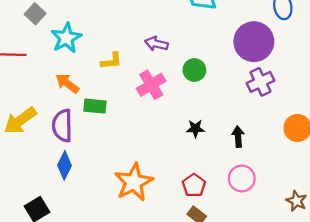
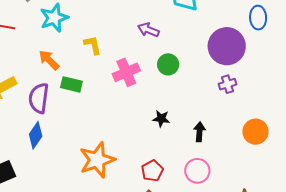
purple arrow: (156, 44) -> (148, 30), moved
yellow L-shape: (111, 61) -> (93, 45), turned -105
purple cross: (261, 82) -> (227, 84), size x0.7

